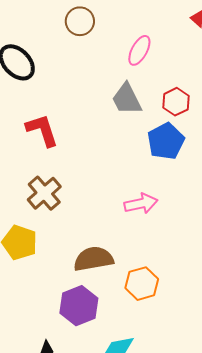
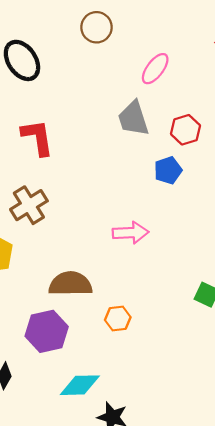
blue pentagon: (166, 141) -> (168, 170), size x0.7
orange hexagon: (142, 284) -> (118, 319), size x0.7

